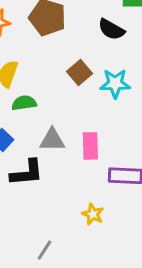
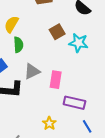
green semicircle: (24, 103) -> (18, 45), turned 84
gray triangle: (52, 140) -> (32, 71), turned -36

